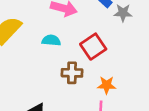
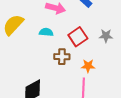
gray star: (123, 13) -> (106, 36), moved

